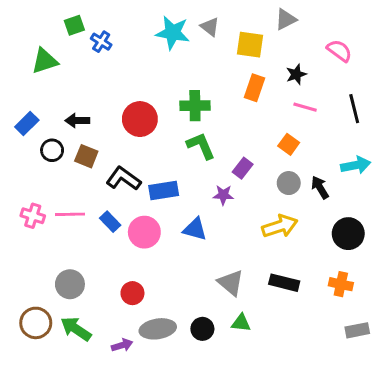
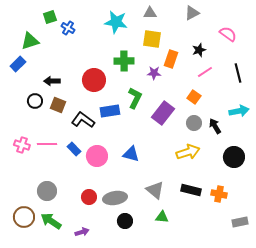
gray triangle: (210, 27) -> (150, 13), moved, turned -40
yellow square: (250, 45) -> (152, 39), moved
green cross: (195, 106) -> (124, 61), moved
pink line: (305, 107) -> (205, 72), turned -49
blue rectangle: (27, 123) -> (18, 64), moved
green L-shape: (201, 146) -> (135, 98), turned 50
purple rectangle: (243, 168) -> (163, 113), size x1.6
blue rectangle: (164, 190) -> (110, 111), moved
purple star: (223, 195) -> (154, 73), moved
orange cross: (341, 284) -> (219, 194), moved
gray ellipse: (158, 329) -> (115, 198), moved
black circle: (202, 329) -> (125, 221), moved

